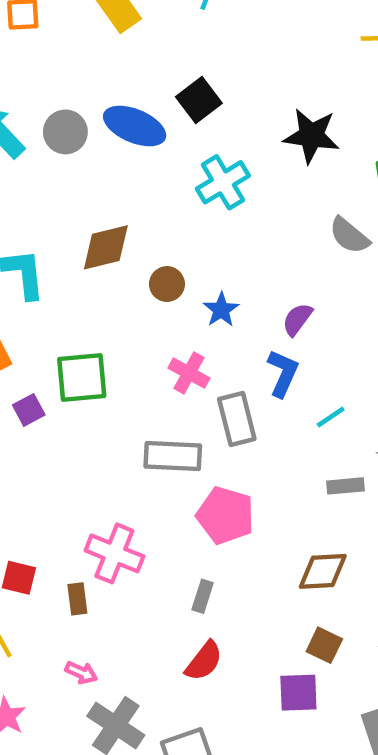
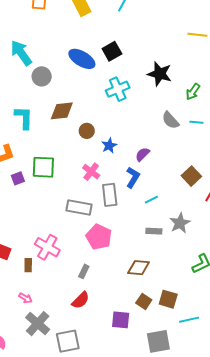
gray circle: (65, 132) -> (42, 76), moved
brown square: (324, 645) -> (144, 301), moved

